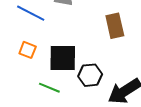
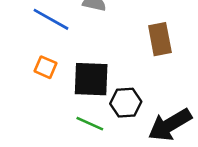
green line: (49, 88) -> (90, 124), moved

